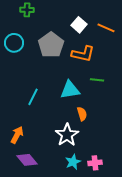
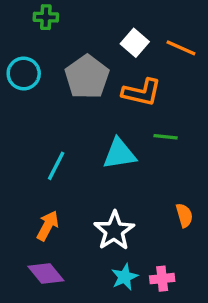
orange semicircle: (82, 114) -> (184, 215), moved
orange arrow: (17, 135) -> (48, 226), moved

